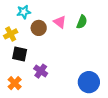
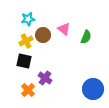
green semicircle: (82, 22) -> (86, 37), moved
yellow cross: (11, 34) -> (26, 41), moved
orange cross: (15, 83) -> (28, 90), moved

